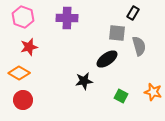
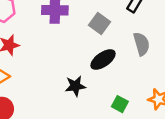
gray square: (117, 33) -> (99, 23), moved, turned 30

